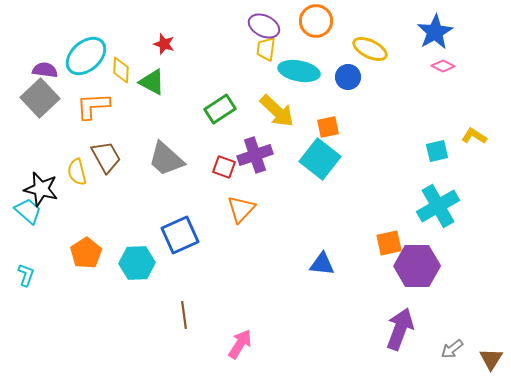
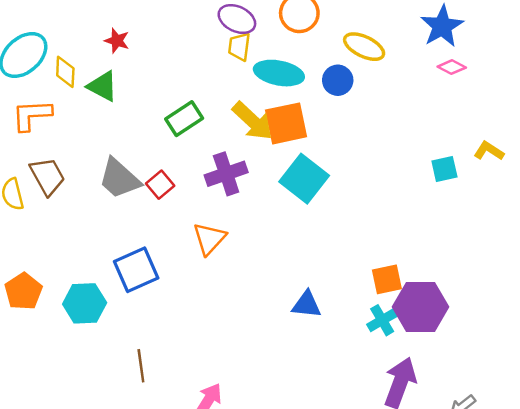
orange square: (328, 127) -> (286, 123), moved, size x1.6
red square: (224, 167) -> (160, 185), moved, turned 30
cyan cross: (438, 206) -> (382, 320), moved, size x0.6

